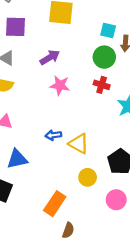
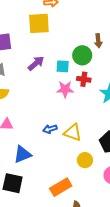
cyan square: (108, 30) -> (63, 66), moved
pink star: (60, 85) -> (65, 89), moved
orange rectangle: (55, 204) -> (61, 187), turned 35

